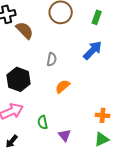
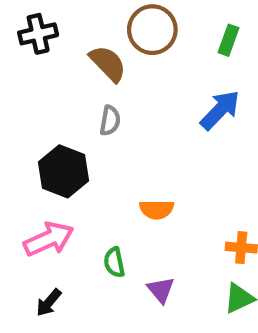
brown semicircle: (25, 30) -> (108, 63), moved
gray semicircle: (52, 59) -> (110, 121), moved
orange semicircle: (63, 86) -> (157, 209), moved, turned -140

